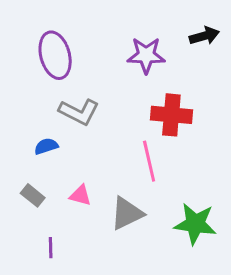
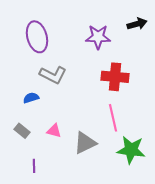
pink line: (149, 161) -> (113, 118), moved

